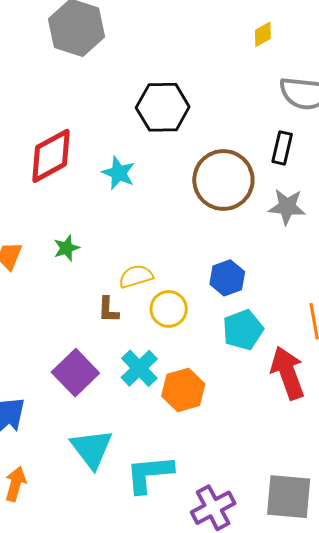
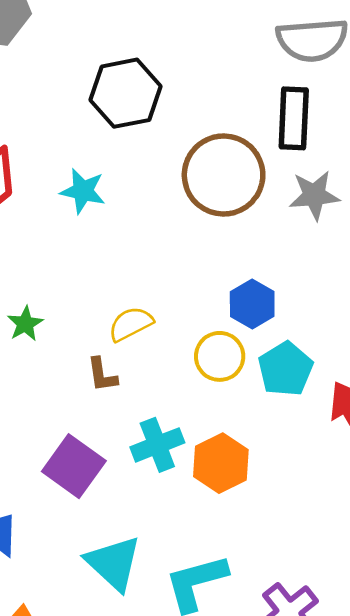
black rectangle: (282, 148) -> (294, 118), size x1.4
green star: (66, 248) -> (25, 324), moved
yellow circle: (169, 309) -> (220, 356), moved
cyan cross: (139, 368) -> (157, 445), turned 33

